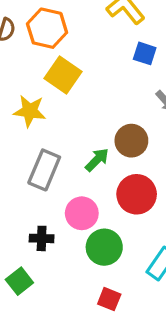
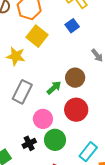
blue square: (145, 53) -> (72, 26), moved, turned 32
black cross: (42, 238) -> (29, 143), moved, turned -32

